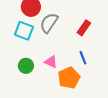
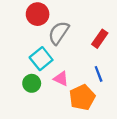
cyan square: (24, 31) -> (41, 59), moved, turned 30

